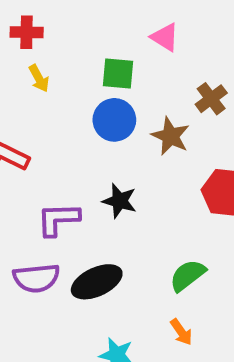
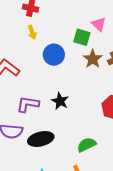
green square: (118, 74) -> (82, 37), moved
blue circle: (114, 120) -> (54, 55), moved
brown star: (170, 136) -> (93, 59), moved

